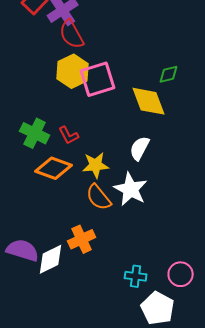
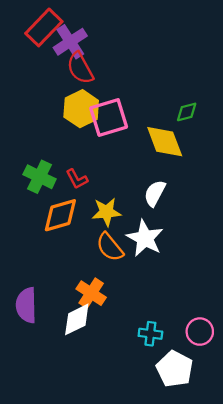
orange diamond: (54, 168) -> (60, 215), turned -36
orange cross: (82, 239) -> (91, 293), turned -32
purple semicircle: (23, 250) -> (26, 305), turned -108
white diamond: (51, 259) -> (77, 319), moved

